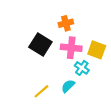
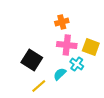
black square: (40, 45) -> (32, 60), moved
cyan semicircle: (68, 86) -> (60, 74), moved

